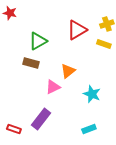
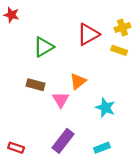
brown rectangle: (31, 63) -> (35, 85), moved
pink triangle: (53, 87) -> (61, 100), turned -35
purple rectangle: (41, 119) -> (63, 141), moved

